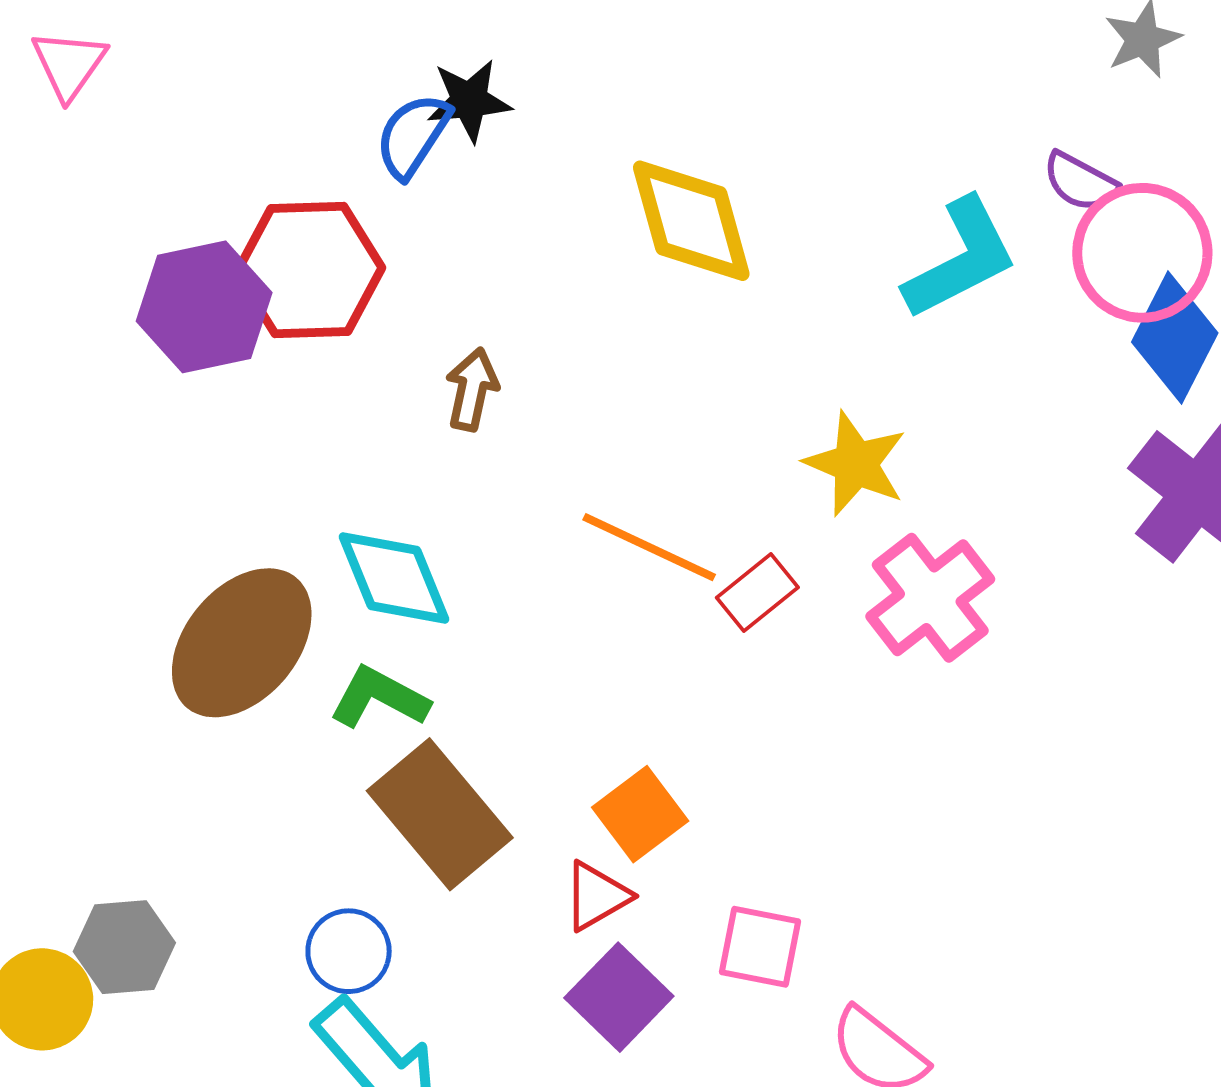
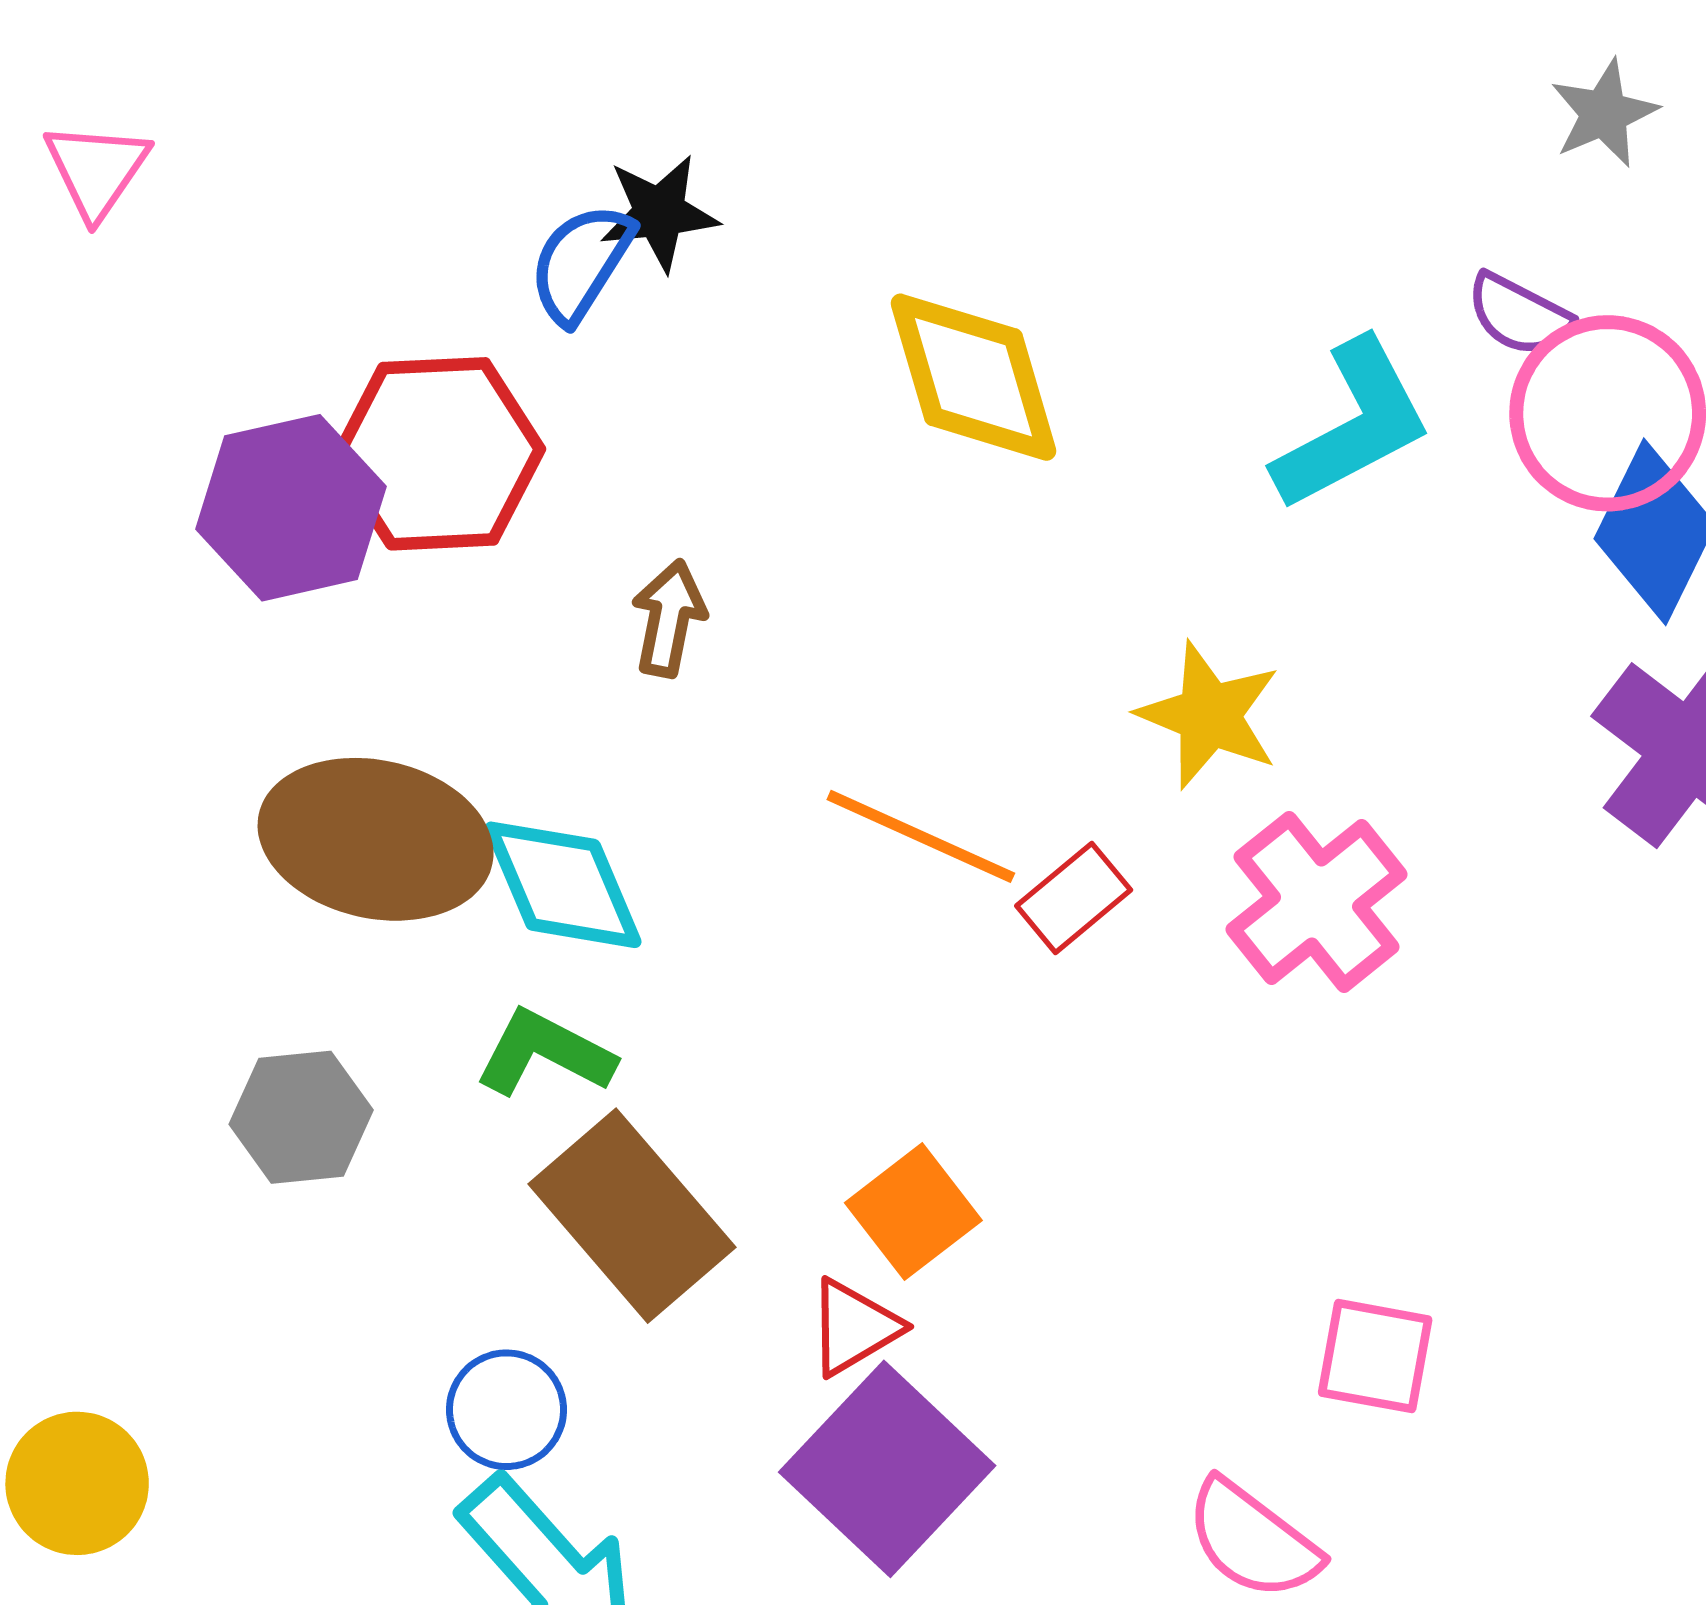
brown ellipse: (242, 643) -> (376, 839), moved, turned 63
gray hexagon: (124, 947) -> (301, 1117), moved
pink square: (760, 947) -> (1375, 1356), moved
purple square: (619, 997) -> (887, 1469), size x1.4

